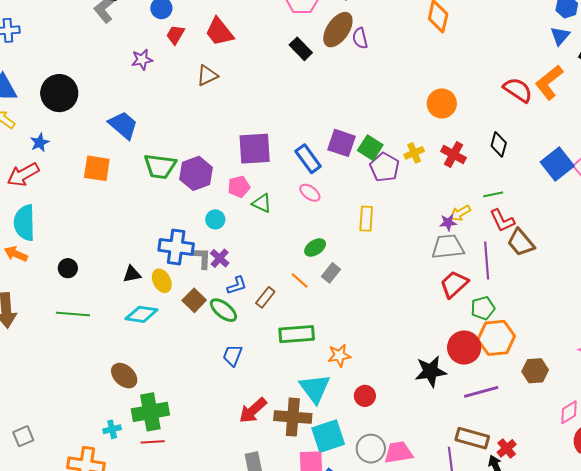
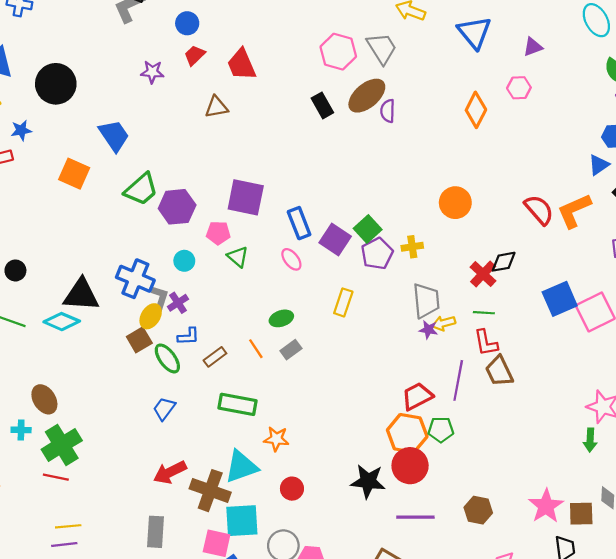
purple square: (342, 143) -> (335, 240), moved
black diamond: (499, 144) -> (504, 262), turned 50
red cross: (454, 154) -> (483, 274), moved
green trapezoid: (160, 166) -> (141, 189), turned -64
gray trapezoid: (448, 247) -> (426, 301), moved, turned 76
black triangle: (132, 274) -> (81, 295), size x1.8
yellow ellipse: (162, 281) -> (151, 316), moved, turned 45
cyan diamond: (141, 314) -> (62, 322), moved
orange hexagon: (496, 338) -> (407, 433), moved
cyan triangle: (315, 388) -> (241, 467), turned 32
green cross: (150, 412) -> (62, 445), turned -36
cyan cross: (112, 429) -> (21, 430), moved

